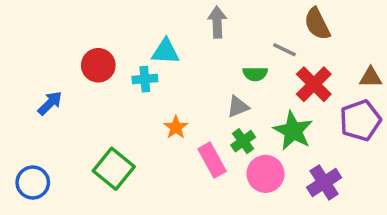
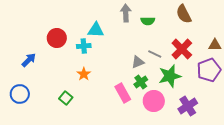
gray line: (284, 50) -> (155, 54), moved
green semicircle: (255, 74) -> (148, 21), moved
orange star: (176, 127) -> (84, 74), moved
green star: (293, 131) -> (170, 76), turned 30
green square: (114, 169) -> (66, 98), size x0.6
blue circle: (33, 182) -> (20, 94), moved

